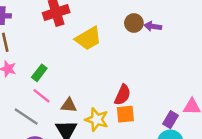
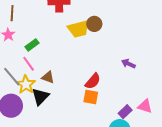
brown circle: (134, 23) -> (94, 24), moved
purple arrow: (153, 26) -> (128, 64), moved
yellow star: (97, 120) -> (26, 84), moved

